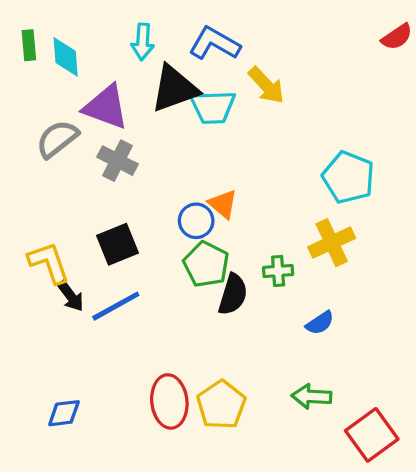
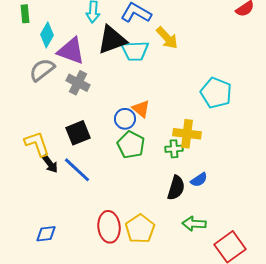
cyan diamond: (66, 57) -> (47, 35), moved, turned 35
yellow cross: (332, 243) -> (187, 134), moved, turned 32
black semicircle: (233, 294) -> (176, 188), moved
blue line: (116, 306) -> (77, 170), turned 72

